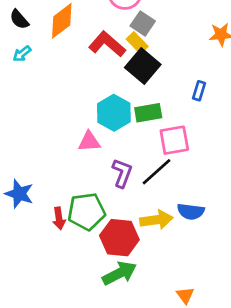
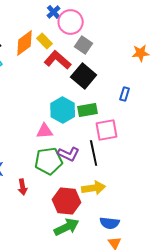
yellow rectangle: (137, 43) -> (45, 41), moved
black line: (156, 172) -> (94, 153), turned -60
purple L-shape: (122, 173) -> (69, 154), turned 95
green pentagon: (86, 212) -> (49, 161), moved
blue semicircle: (191, 212) -> (110, 223), moved

